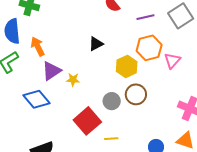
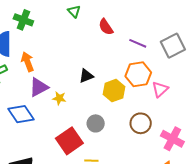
purple line: (145, 17) -> (138, 43), turned 30
black triangle: (96, 44) -> (86, 76), moved
brown circle: (136, 94) -> (141, 123), moved

